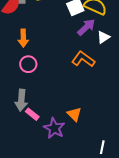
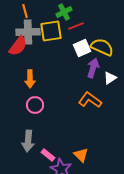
purple arrow: (86, 27) -> (93, 68), turned -30
pink rectangle: (32, 114) -> (48, 155), moved

